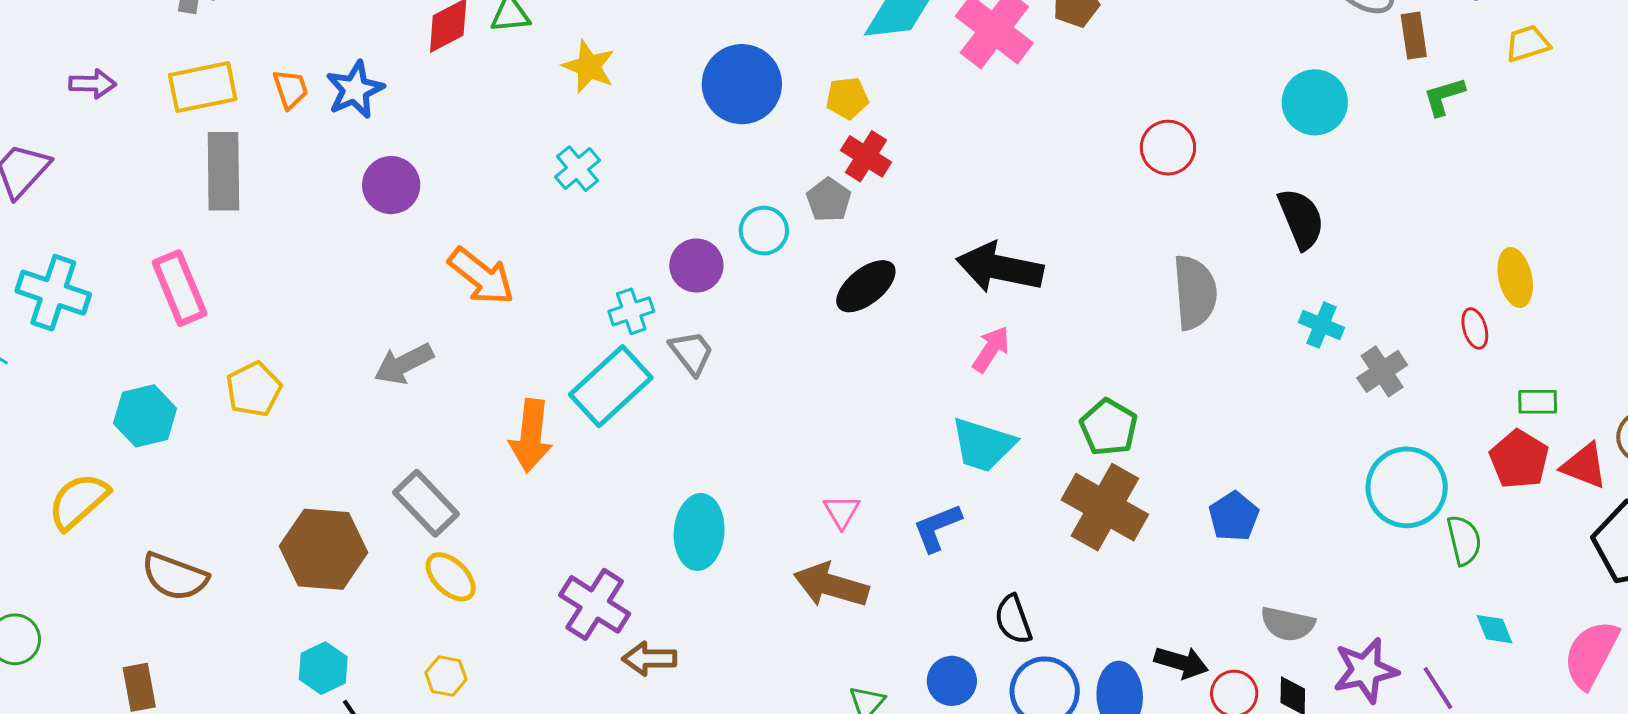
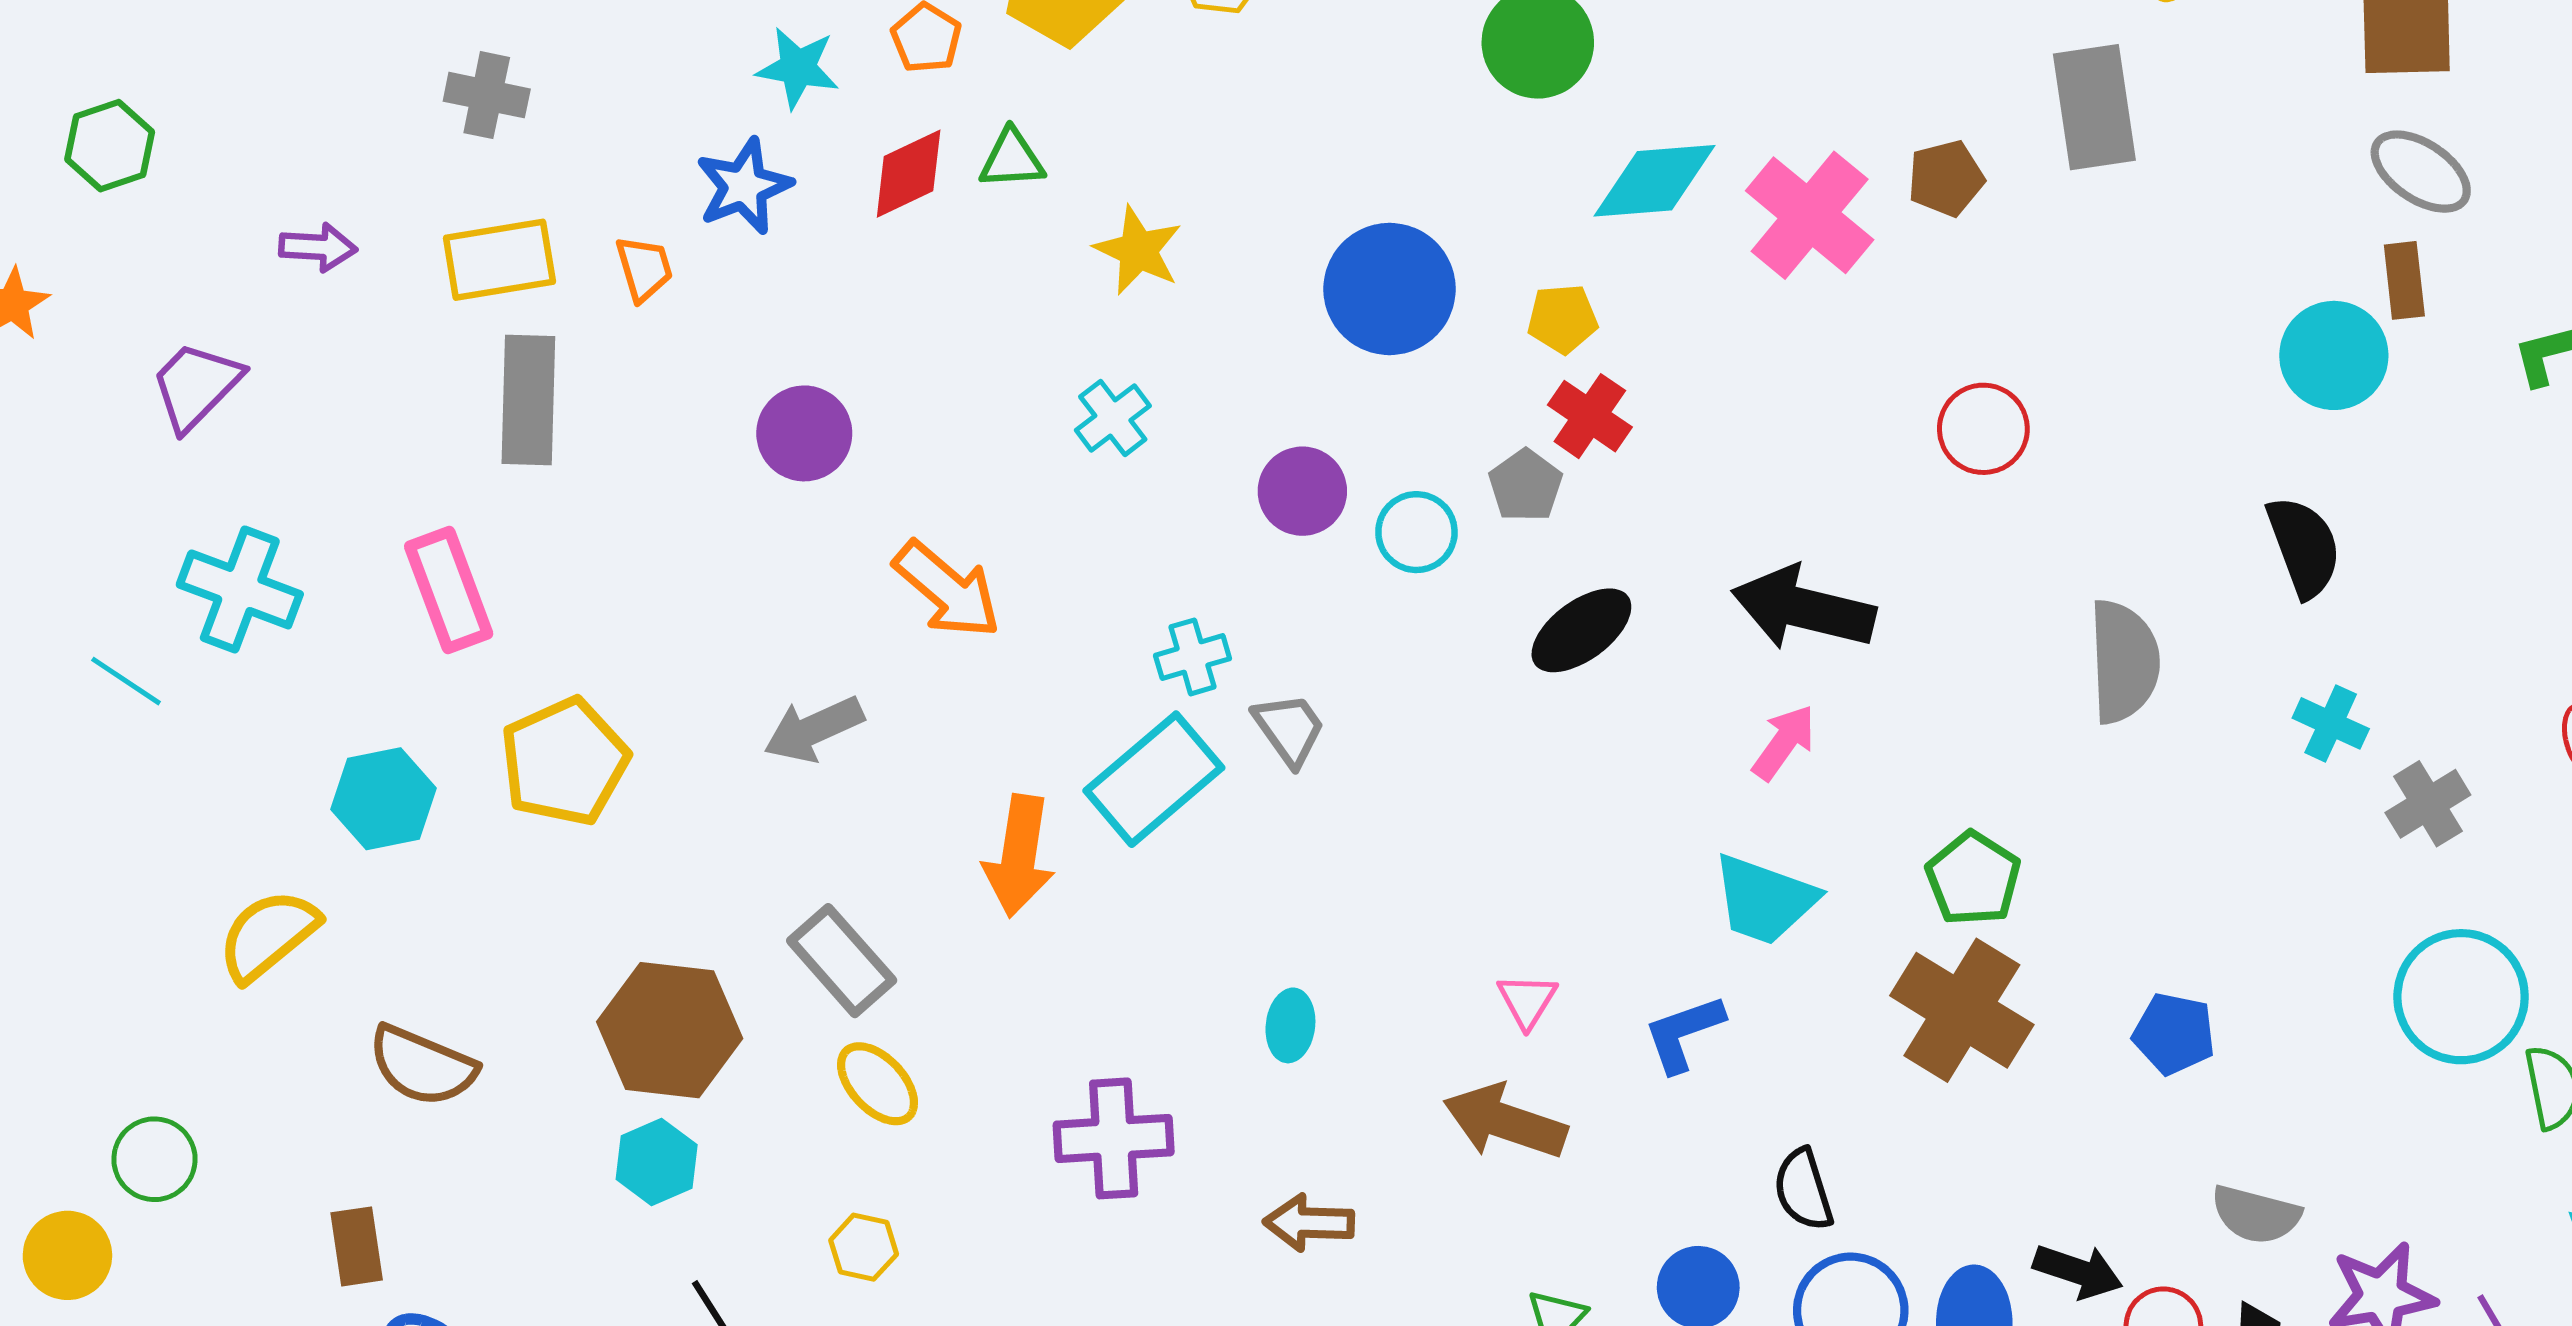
brown rectangle: (1414, 36) -> (2404, 280), moved
blue star: (355, 90) -> (744, 186), moved
red circle: (1168, 148) -> (1983, 429), moved
purple circle: (696, 266) -> (1302, 491), moved
yellow pentagon: (254, 389) -> (565, 762), size x1.4
blue pentagon: (1234, 516) -> (2174, 1034), turned -30
cyan ellipse: (699, 532) -> (1290, 1025), size x0.6
purple cross: (595, 604) -> (1114, 1138), turned -38
brown arrow: (649, 659) -> (1309, 1223), moved
cyan hexagon: (323, 668) -> (657, 1162), moved

